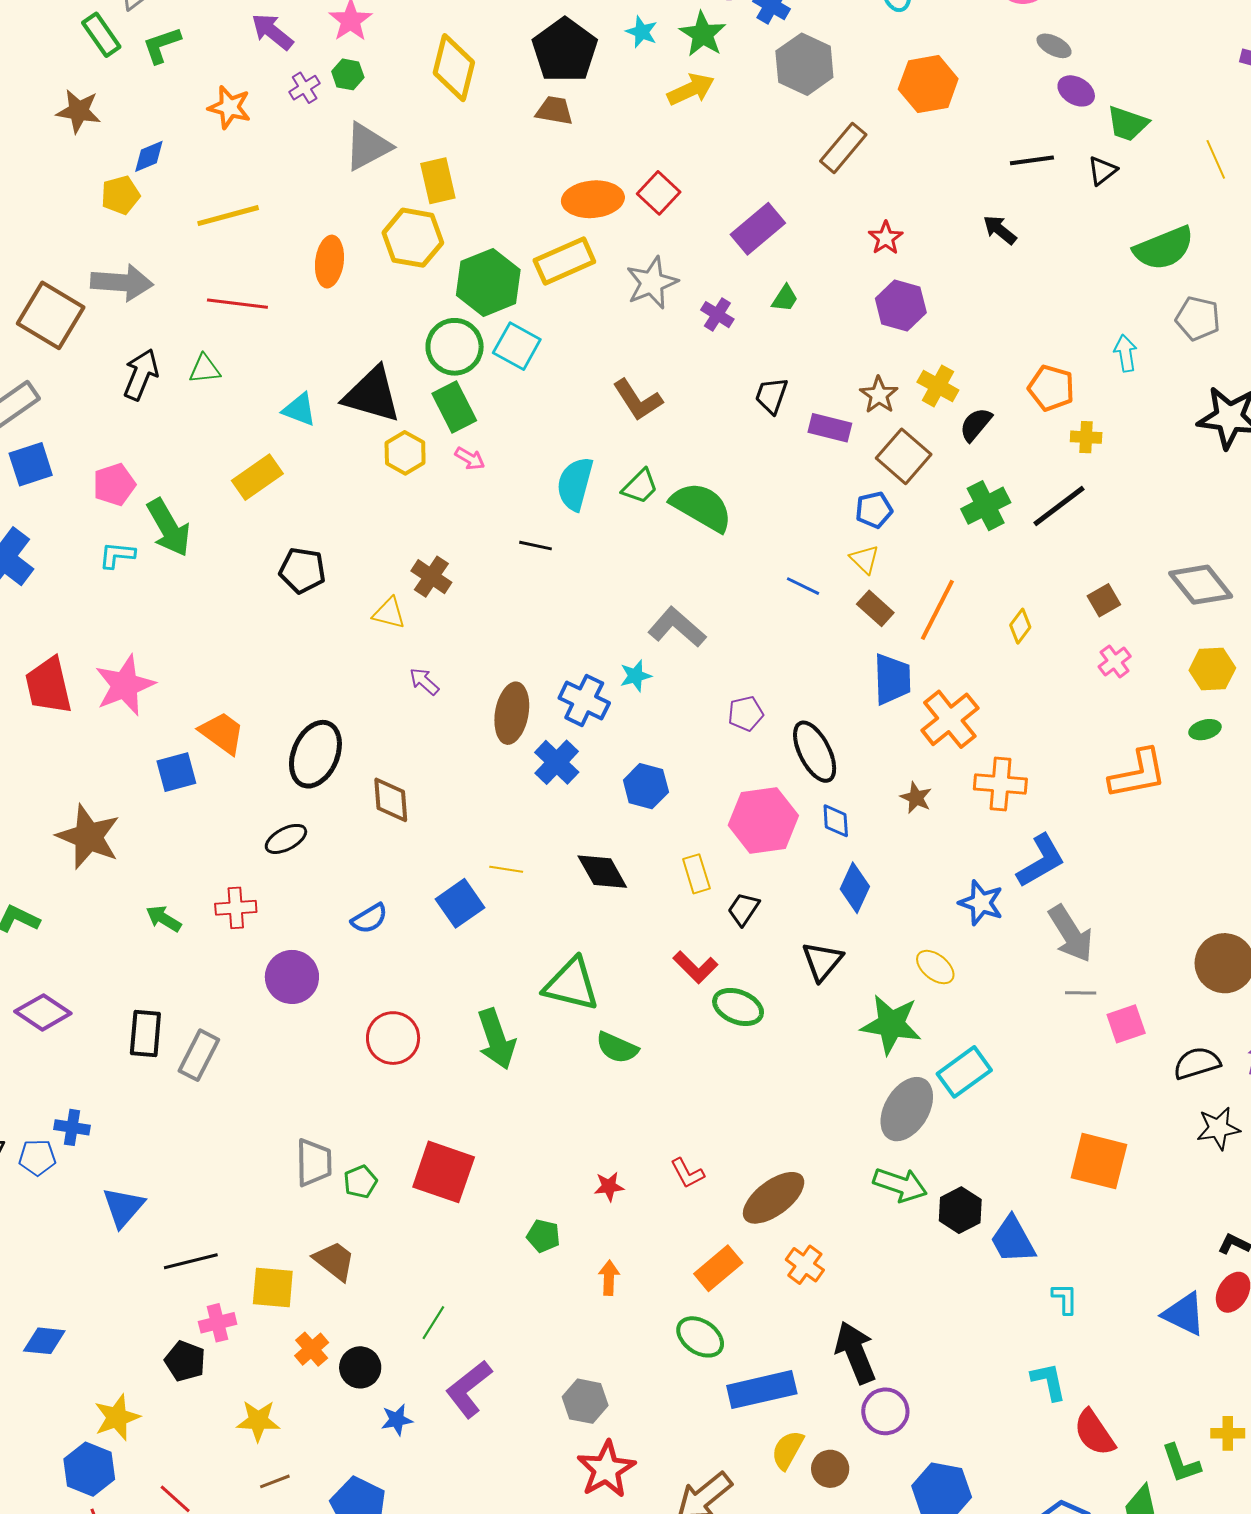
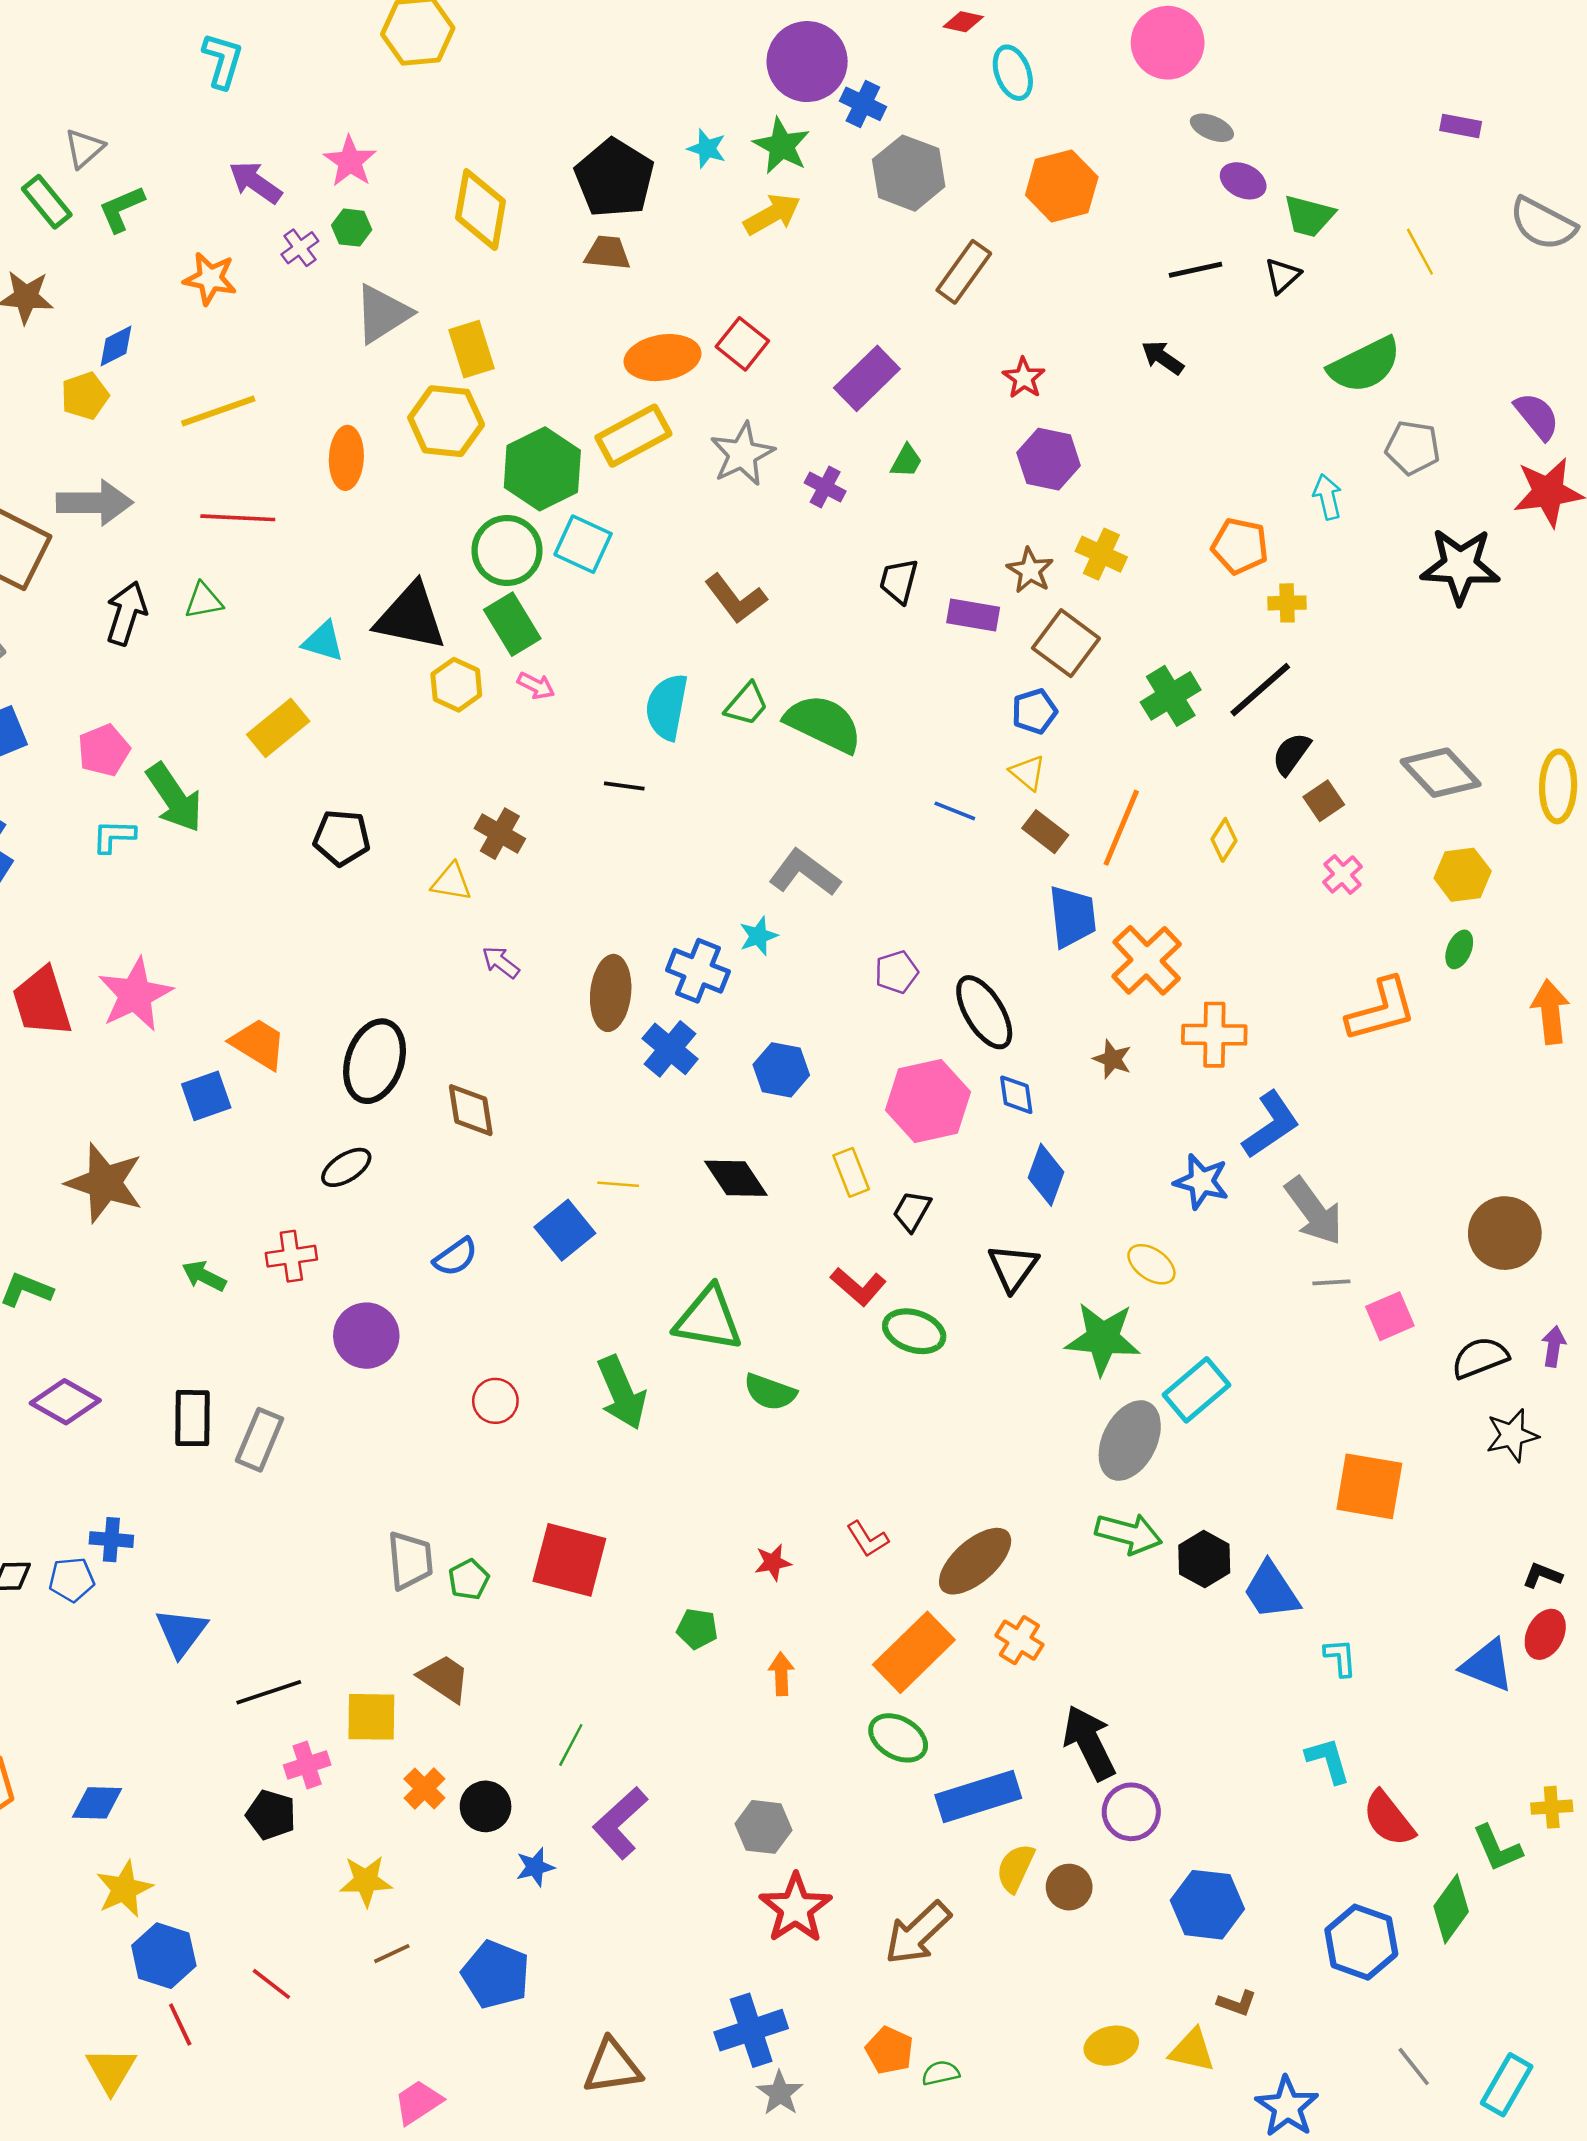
black semicircle: (976, 424) -> (1291, 754), moved
green ellipse: (1205, 730) -> (1459, 949), turned -48
red circle: (393, 1038) -> (495, 1401), size x0.7
orange rectangle: (718, 1268) -> (914, 1652), size x1.4
yellow star: (117, 1417) -> (124, 1889), moved

